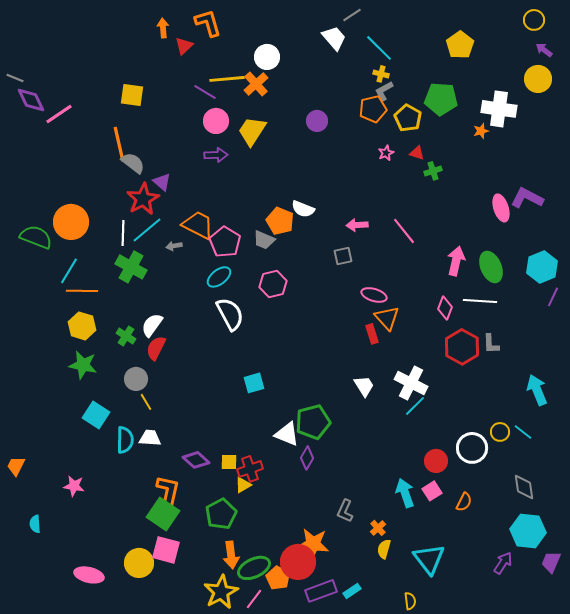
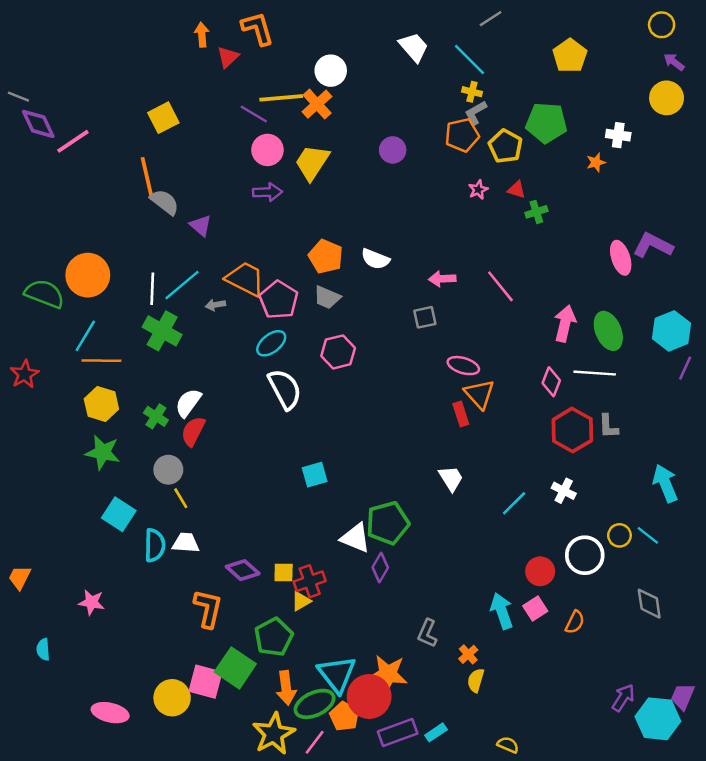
gray line: (352, 15) -> (491, 19), moved
yellow square: (132, 95) -> (163, 118), turned -35
white cross: (499, 109) -> (618, 135), size x0.6
red star: (143, 199) -> (25, 374), moved, size x0.7
orange pentagon: (280, 221) -> (326, 257), moved
white cross: (411, 383) -> (564, 491), moved, size x0.6
green square: (163, 514) -> (235, 668), moved
cyan hexagon: (528, 531) -> (658, 719), moved
cyan triangle: (429, 559) -> (337, 674), moved
yellow semicircle: (410, 601) -> (508, 745), turned -60

